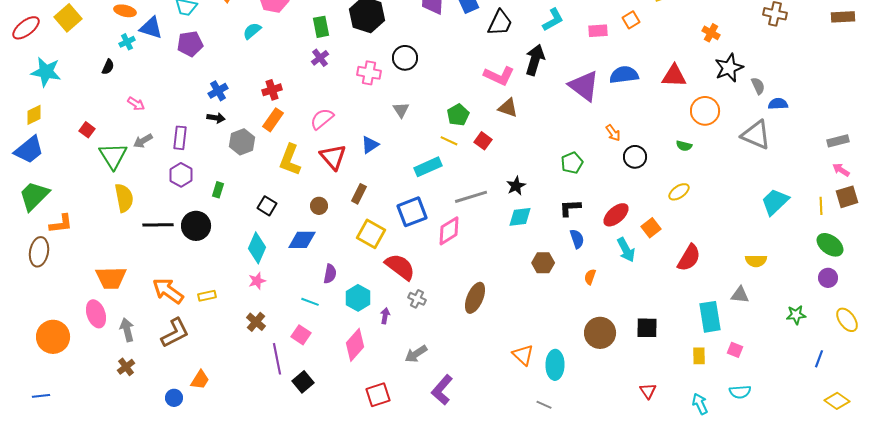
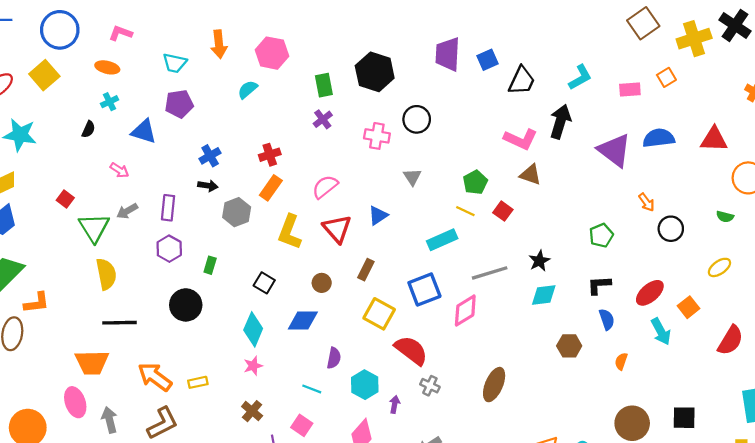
blue triangle: (151, 28) -> (144, 131), moved
black line: (158, 225) -> (119, 323), moved

